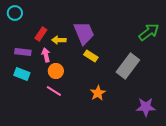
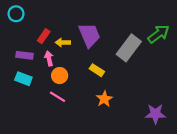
yellow rectangle: (91, 56) -> (97, 70), moved
gray rectangle: (128, 66) -> (129, 48), moved

